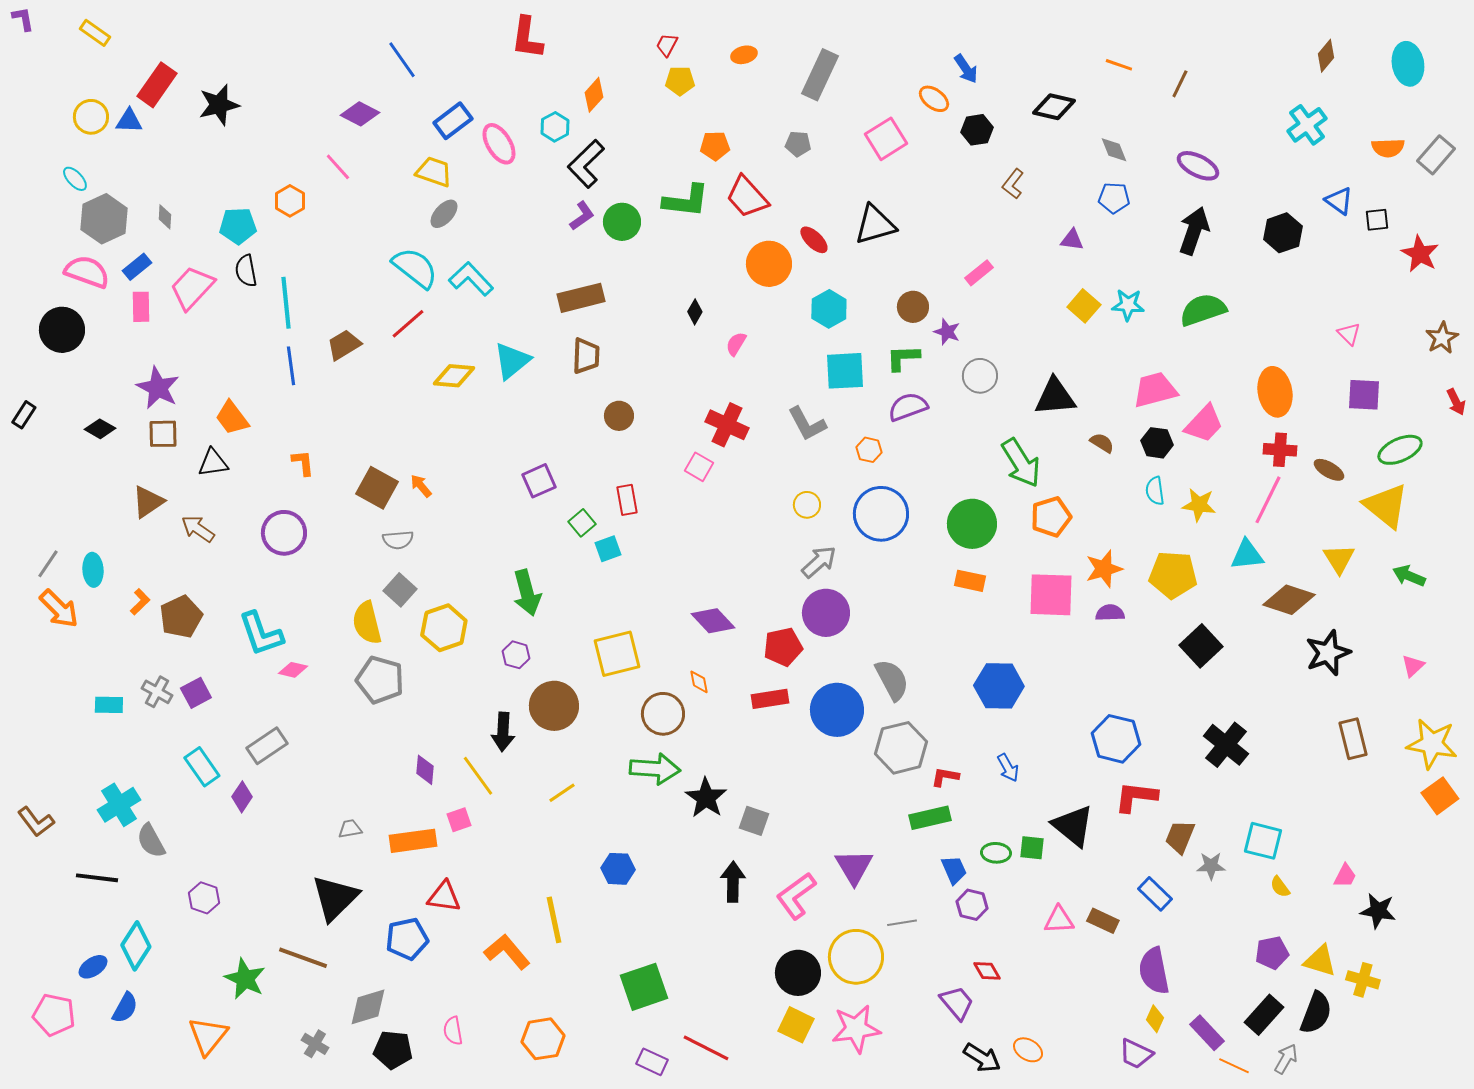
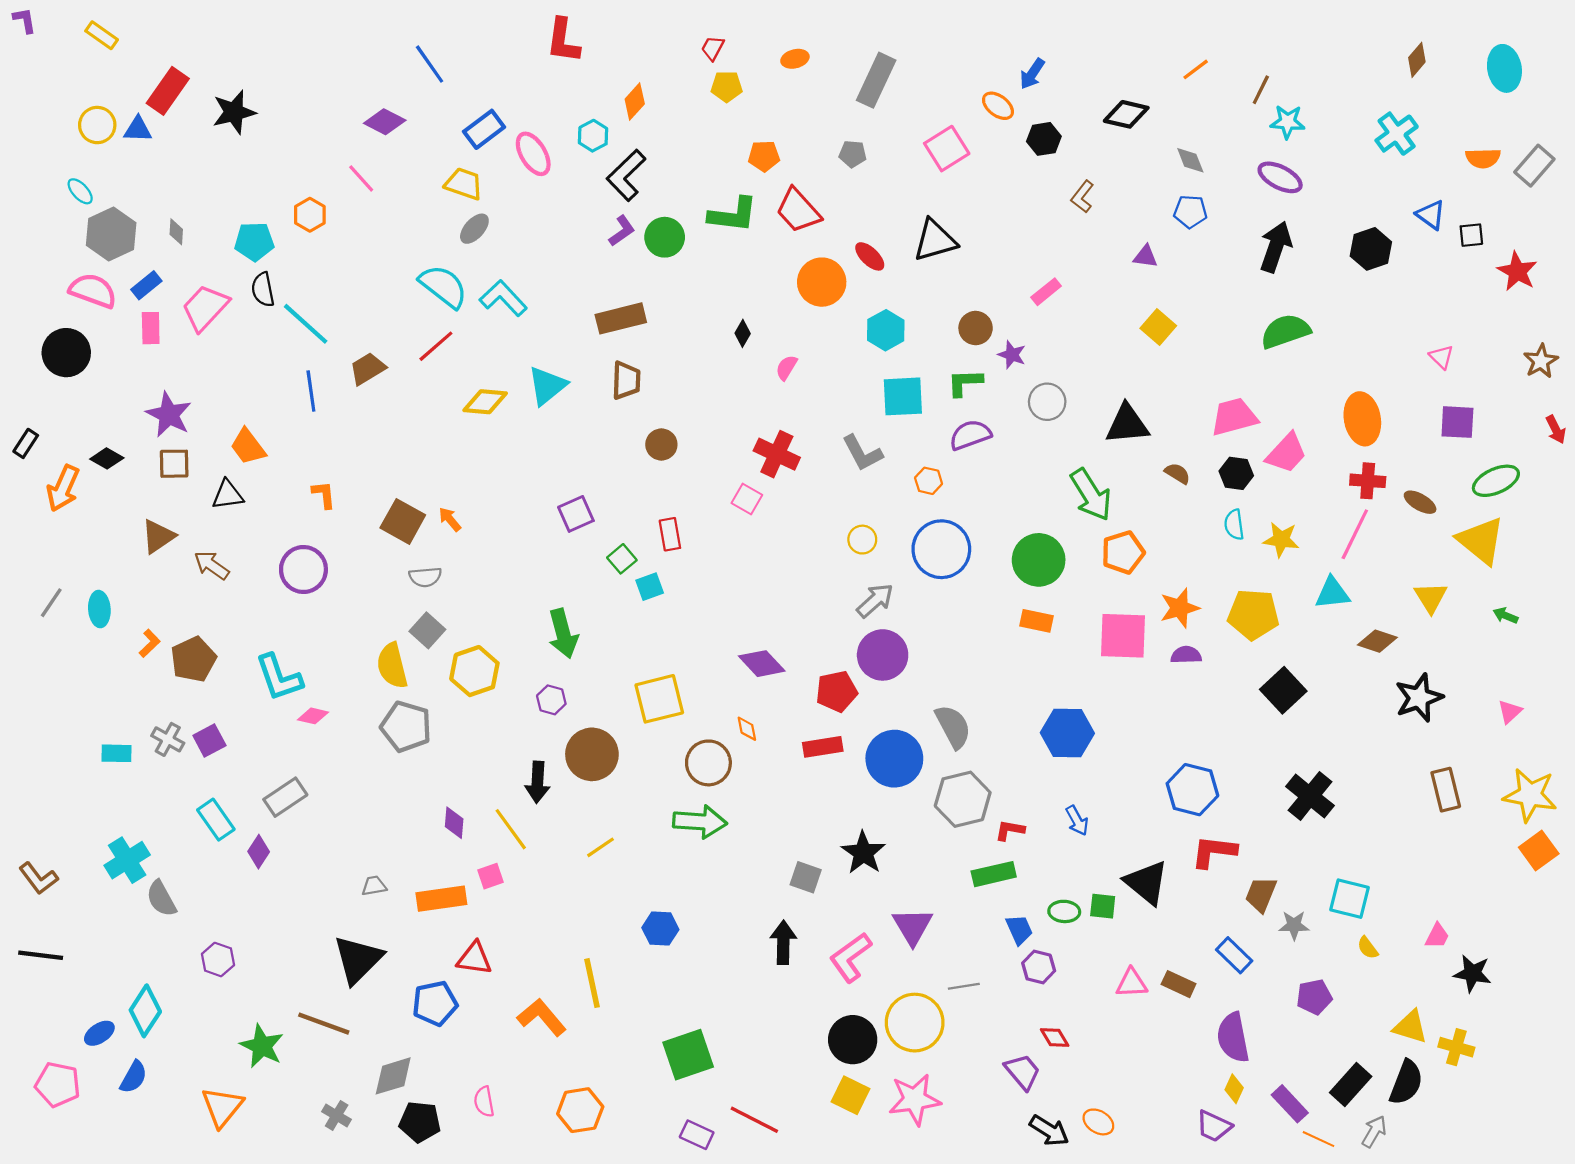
orange line: (1119, 65) -> (1196, 69), turned -56
blue arrow: (966, 69) -> (1032, 74), turned 68
cyan line: (286, 303) -> (306, 324), turned -42
cyan star: (1128, 305) -> (1288, 122), moved
green arrow: (1409, 576) -> (1506, 615), size x0.7
brown diamond: (1289, 600) -> (1377, 641), size x0.7
orange arrow: (59, 609) -> (63, 488), moved, turned 69
black star: (706, 798) -> (863, 853), moved
black line: (97, 878) -> (41, 955), moved
purple pentagon: (1272, 953) -> (1314, 997), moved

